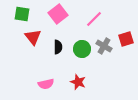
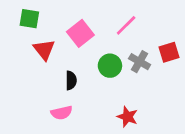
pink square: (58, 14) -> (80, 33), moved
black semicircle: (58, 47) -> (71, 80), moved
red star: (78, 82) -> (127, 117), moved

